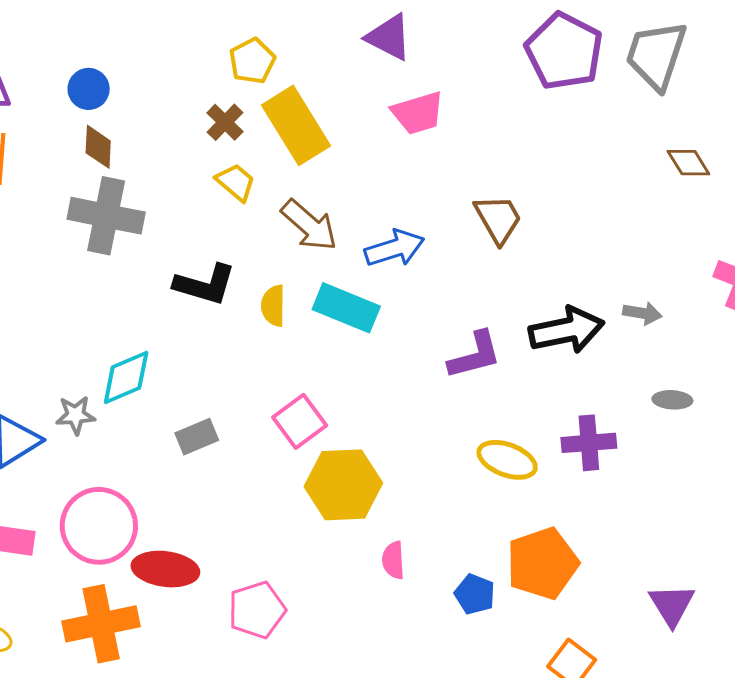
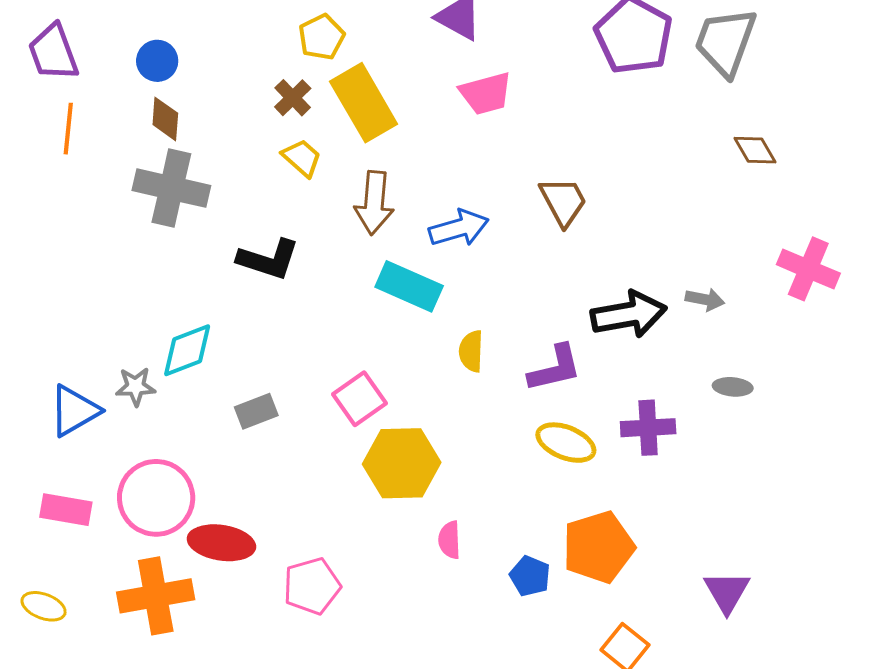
brown arrow: (309, 225) -> (374, 203), turned 52
yellow semicircle: (273, 306) -> (471, 351), moved
purple L-shape: (475, 355) -> (555, 368), moved

